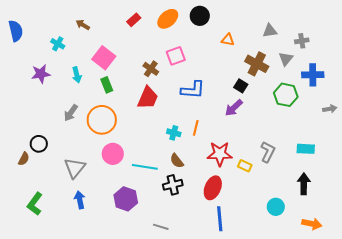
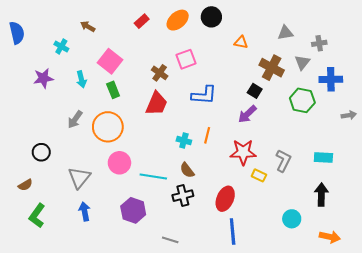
red star: (220, 154) -> (243, 152), moved
brown semicircle: (24, 159) -> (25, 185), moved, turned 32

